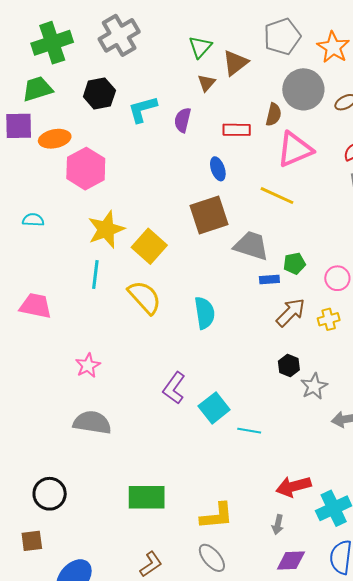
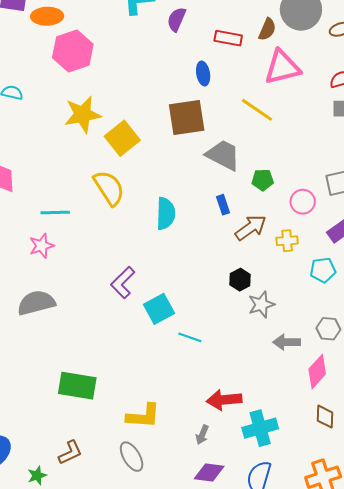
cyan line: (95, 275) -> (55, 212), moved, turned 72
blue rectangle: (269, 280) -> (223, 205), moved, turned 66
gray semicircle: (92, 423) -> (36, 303), turned -33

